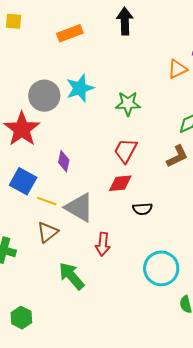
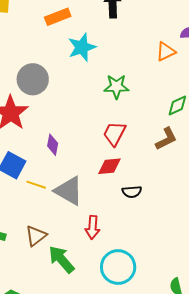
cyan star: (80, 88) -> (82, 47), moved
brown triangle: (48, 232) -> (36, 236), moved
cyan circle: (161, 268) -> (118, 267), moved

